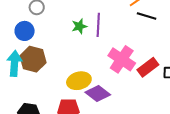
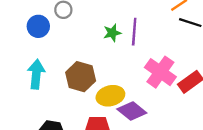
blue circle: (25, 31) -> (38, 26), moved
brown hexagon: (33, 59) -> (81, 77), moved

